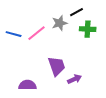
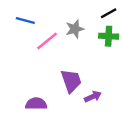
black line: (77, 12) -> (109, 13), moved
blue line: (14, 34) -> (25, 21), moved

